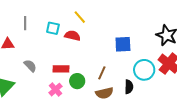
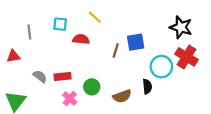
yellow line: (80, 17) -> (95, 17), moved
cyan square: (53, 28) -> (60, 24), moved
red rectangle: (61, 69) -> (62, 76), moved
brown line: (102, 73) -> (116, 51), moved

